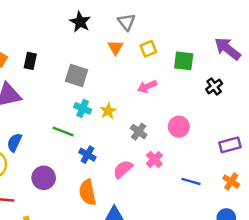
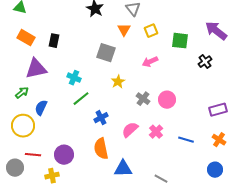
gray square: (77, 76) -> (106, 53), moved
cyan cross: (83, 108) -> (74, 78), moved
pink circle: (179, 127) -> (167, 100), moved
green line: (63, 132) -> (81, 99), turned -60
blue cross: (87, 155) -> (101, 118), turned 32
pink cross: (154, 160) -> (156, 132), moved
purple circle: (44, 178) -> (64, 155), moved

